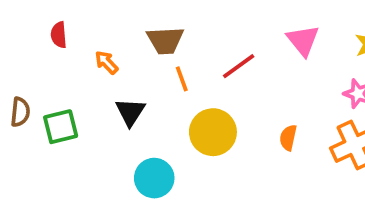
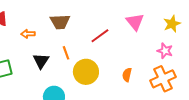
orange arrow: (106, 62) -> (28, 34), turned -48
orange line: (182, 79) -> (66, 53), moved

